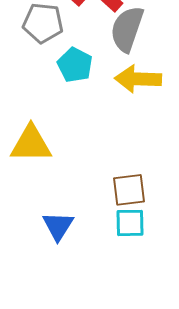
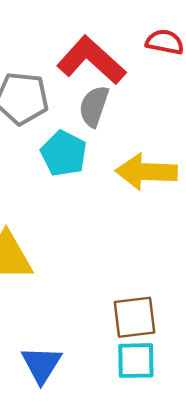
gray semicircle: (127, 29) -> (94, 106), moved, size x0.7

